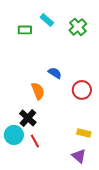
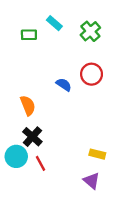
red circle: (82, 90) -> (92, 74), moved
orange semicircle: (38, 91) -> (28, 105), moved

